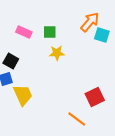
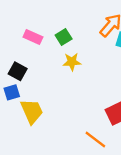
green square: (50, 32) -> (64, 37), turned -32

